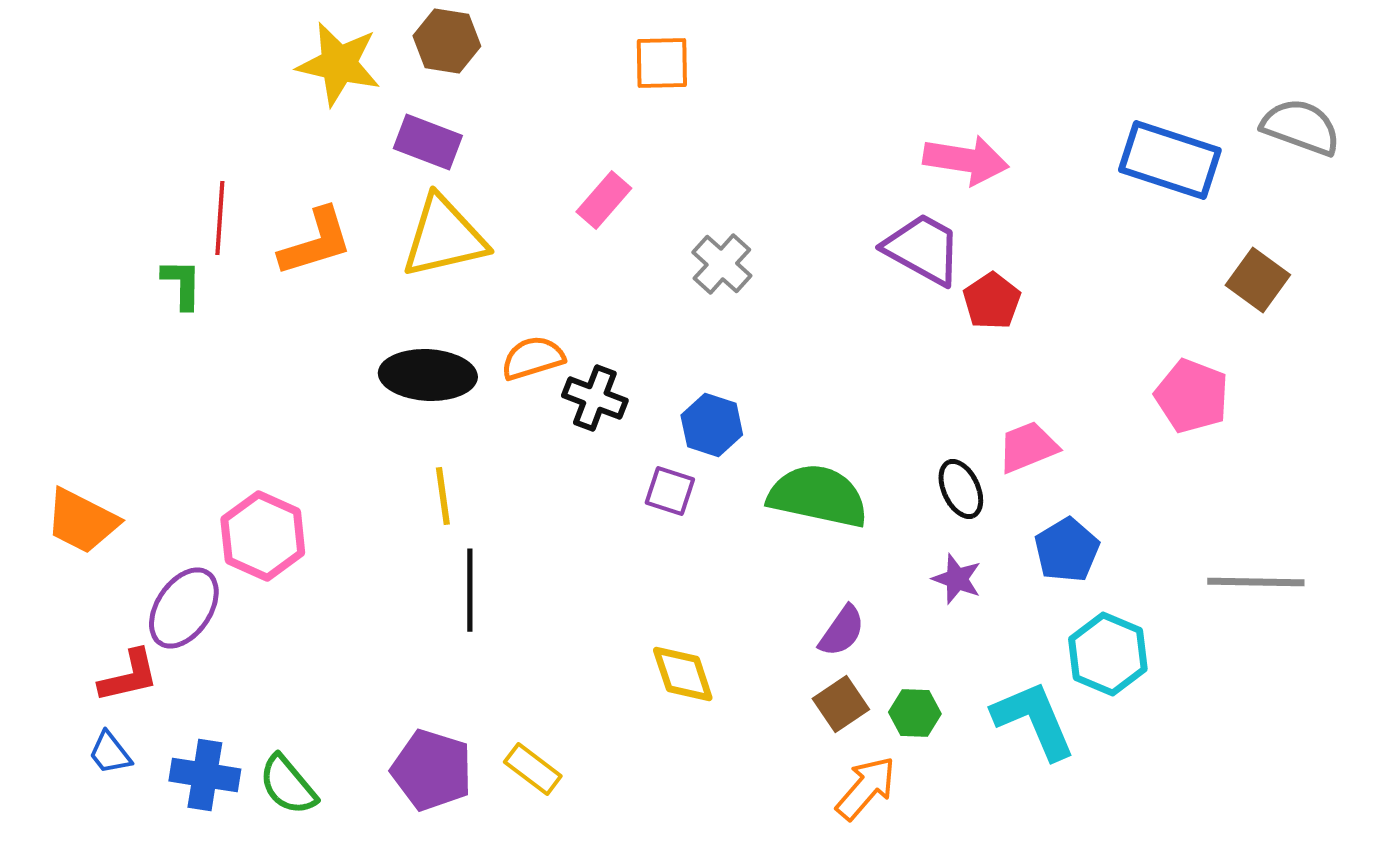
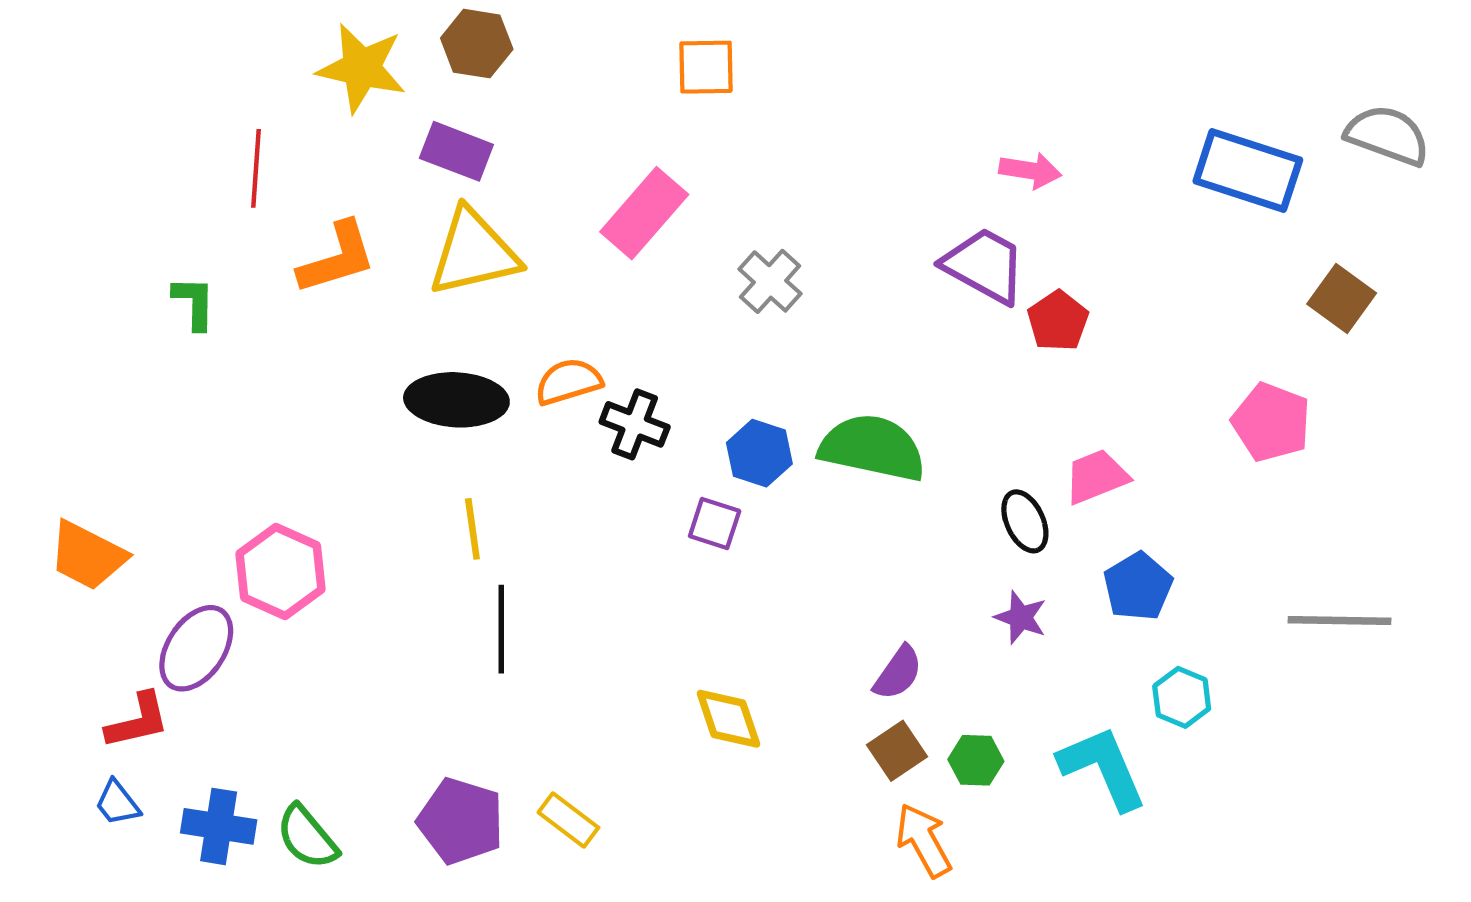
pink arrow: (966, 160) -> (1030, 171), size x0.7
pink rectangle: (604, 200) -> (644, 213), size x1.5
red line: (220, 218) -> (256, 168), moved
green semicircle: (818, 496) -> (872, 448), moved
cyan hexagon: (1108, 654) -> (1182, 697), size x0.7
orange arrow: (866, 788) -> (924, 840), turned -70

